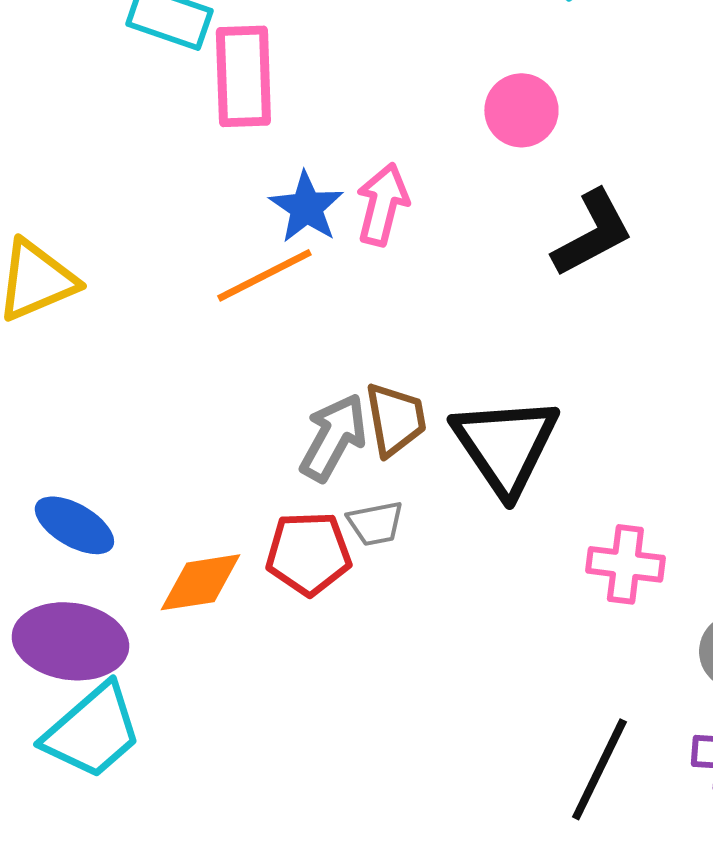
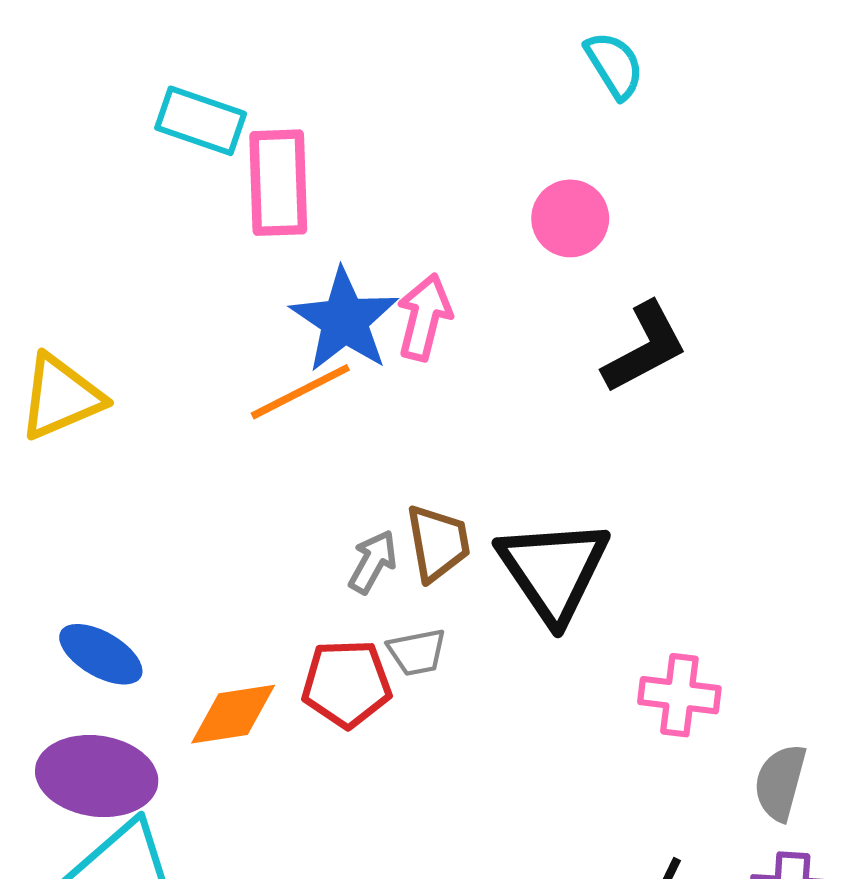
blue star: (306, 207) -> (344, 320), size x1.4
gray arrow: (333, 437) -> (373, 562), size x0.7

